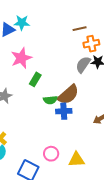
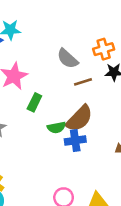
brown line: (80, 29) -> (83, 82), moved
gray semicircle: (83, 65) -> (68, 59), moved, turned -78

